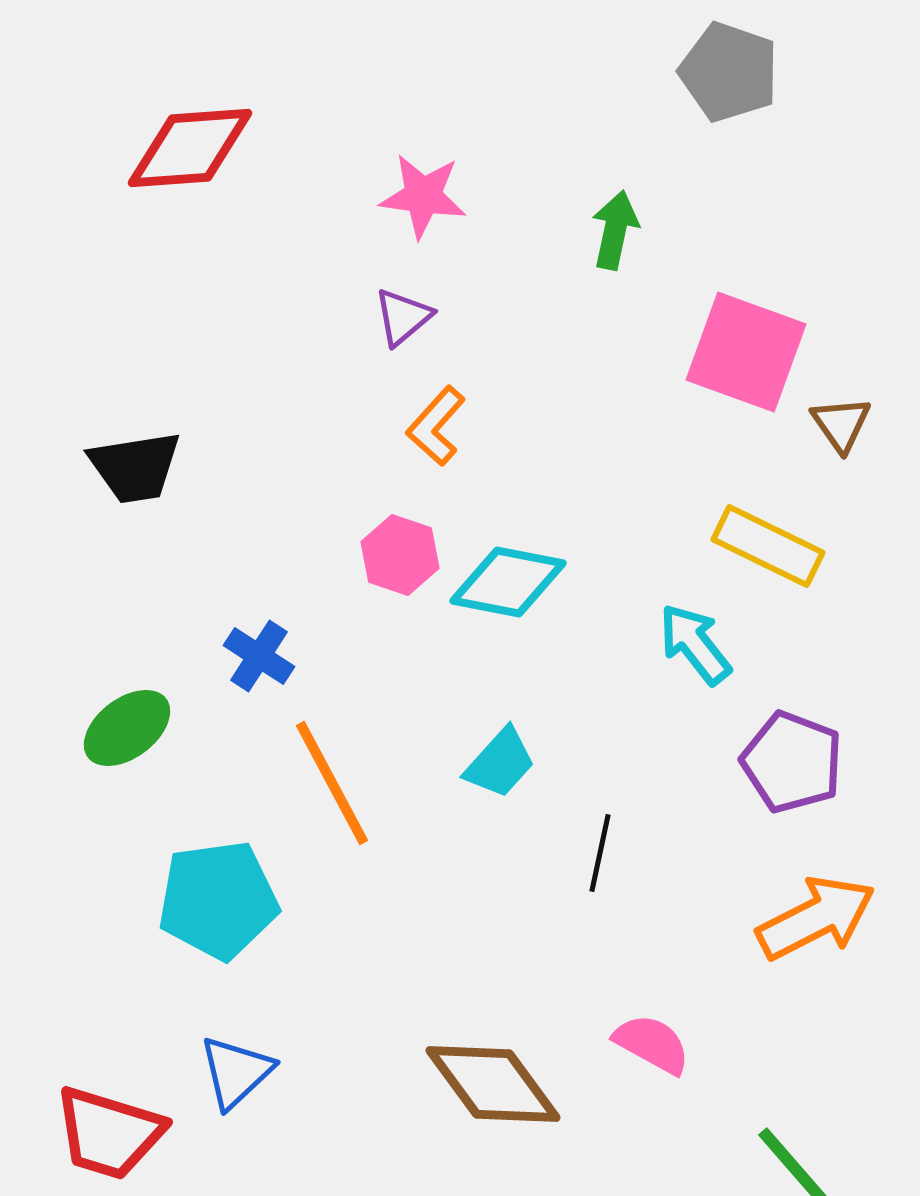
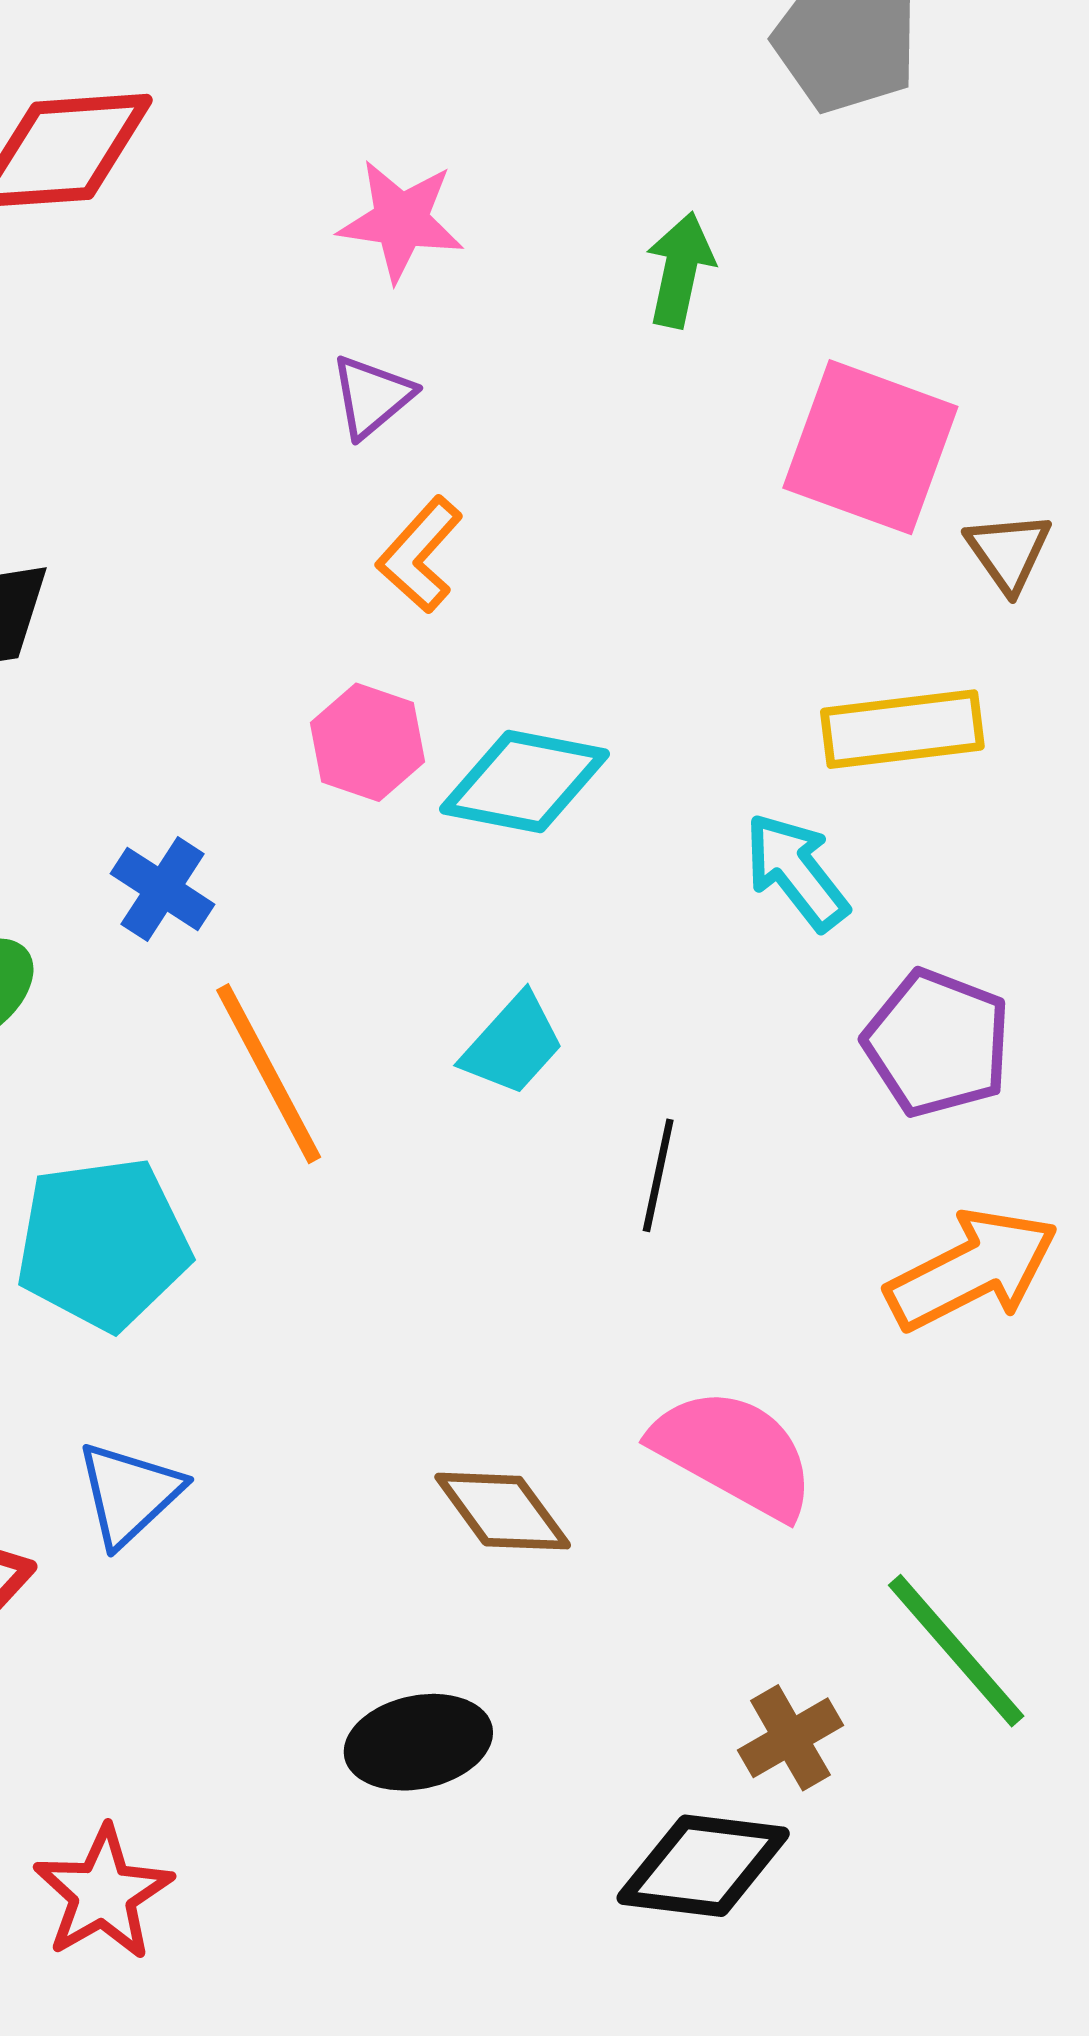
yellow rectangle: (768, 546) -> (902, 729), turned -33
pink semicircle: (652, 1044) -> (734, 1453), size x1.5
brown diamond: (493, 1084) -> (503, 1511), size x0.7

